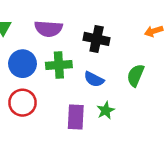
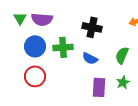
purple semicircle: (48, 29) -> (42, 19), moved
green star: (106, 110) -> (123, 82), moved
purple rectangle: (76, 117) -> (99, 87), moved

